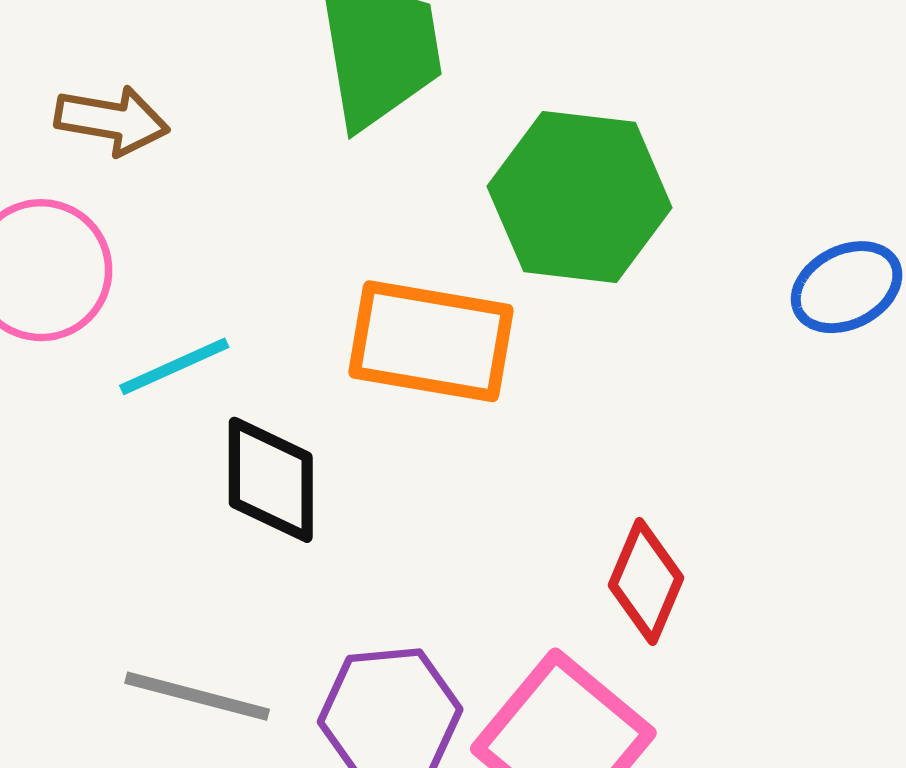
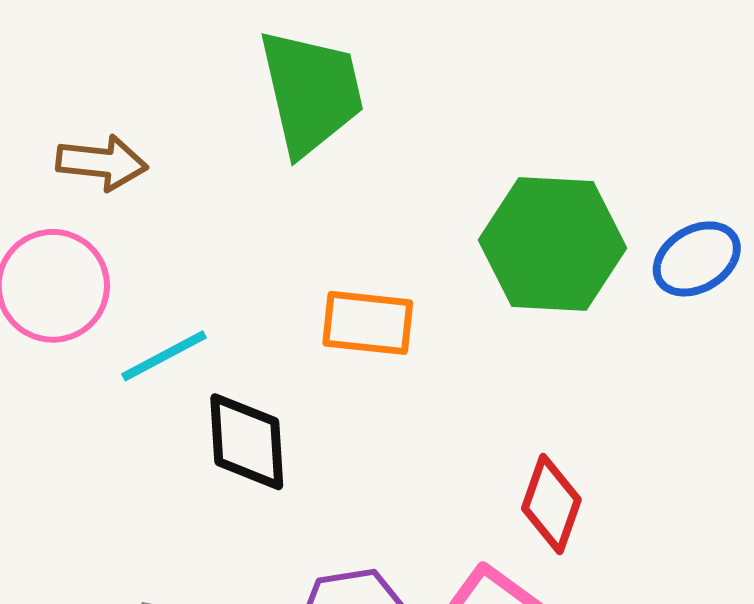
green hexagon: (580, 197) -> (552, 244), moved
orange rectangle: (431, 341) -> (368, 323), size x0.7

